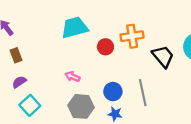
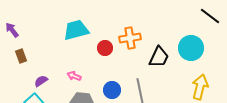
black trapezoid: (163, 56) -> (159, 57), turned 65
purple semicircle: (19, 82) -> (41, 81), moved

